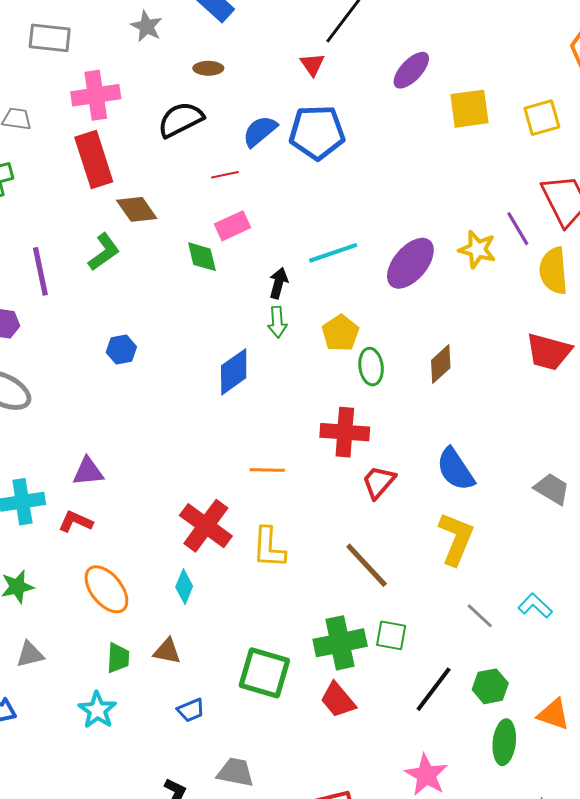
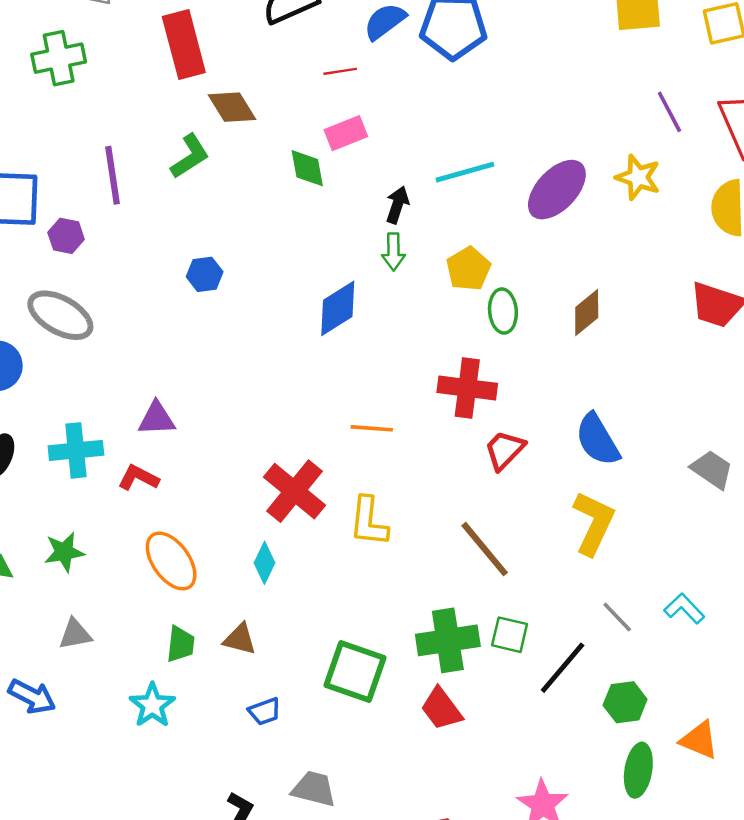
purple line: (518, 229) -> (669, 112), moved
black line: (434, 689) -> (563, 668), moved

